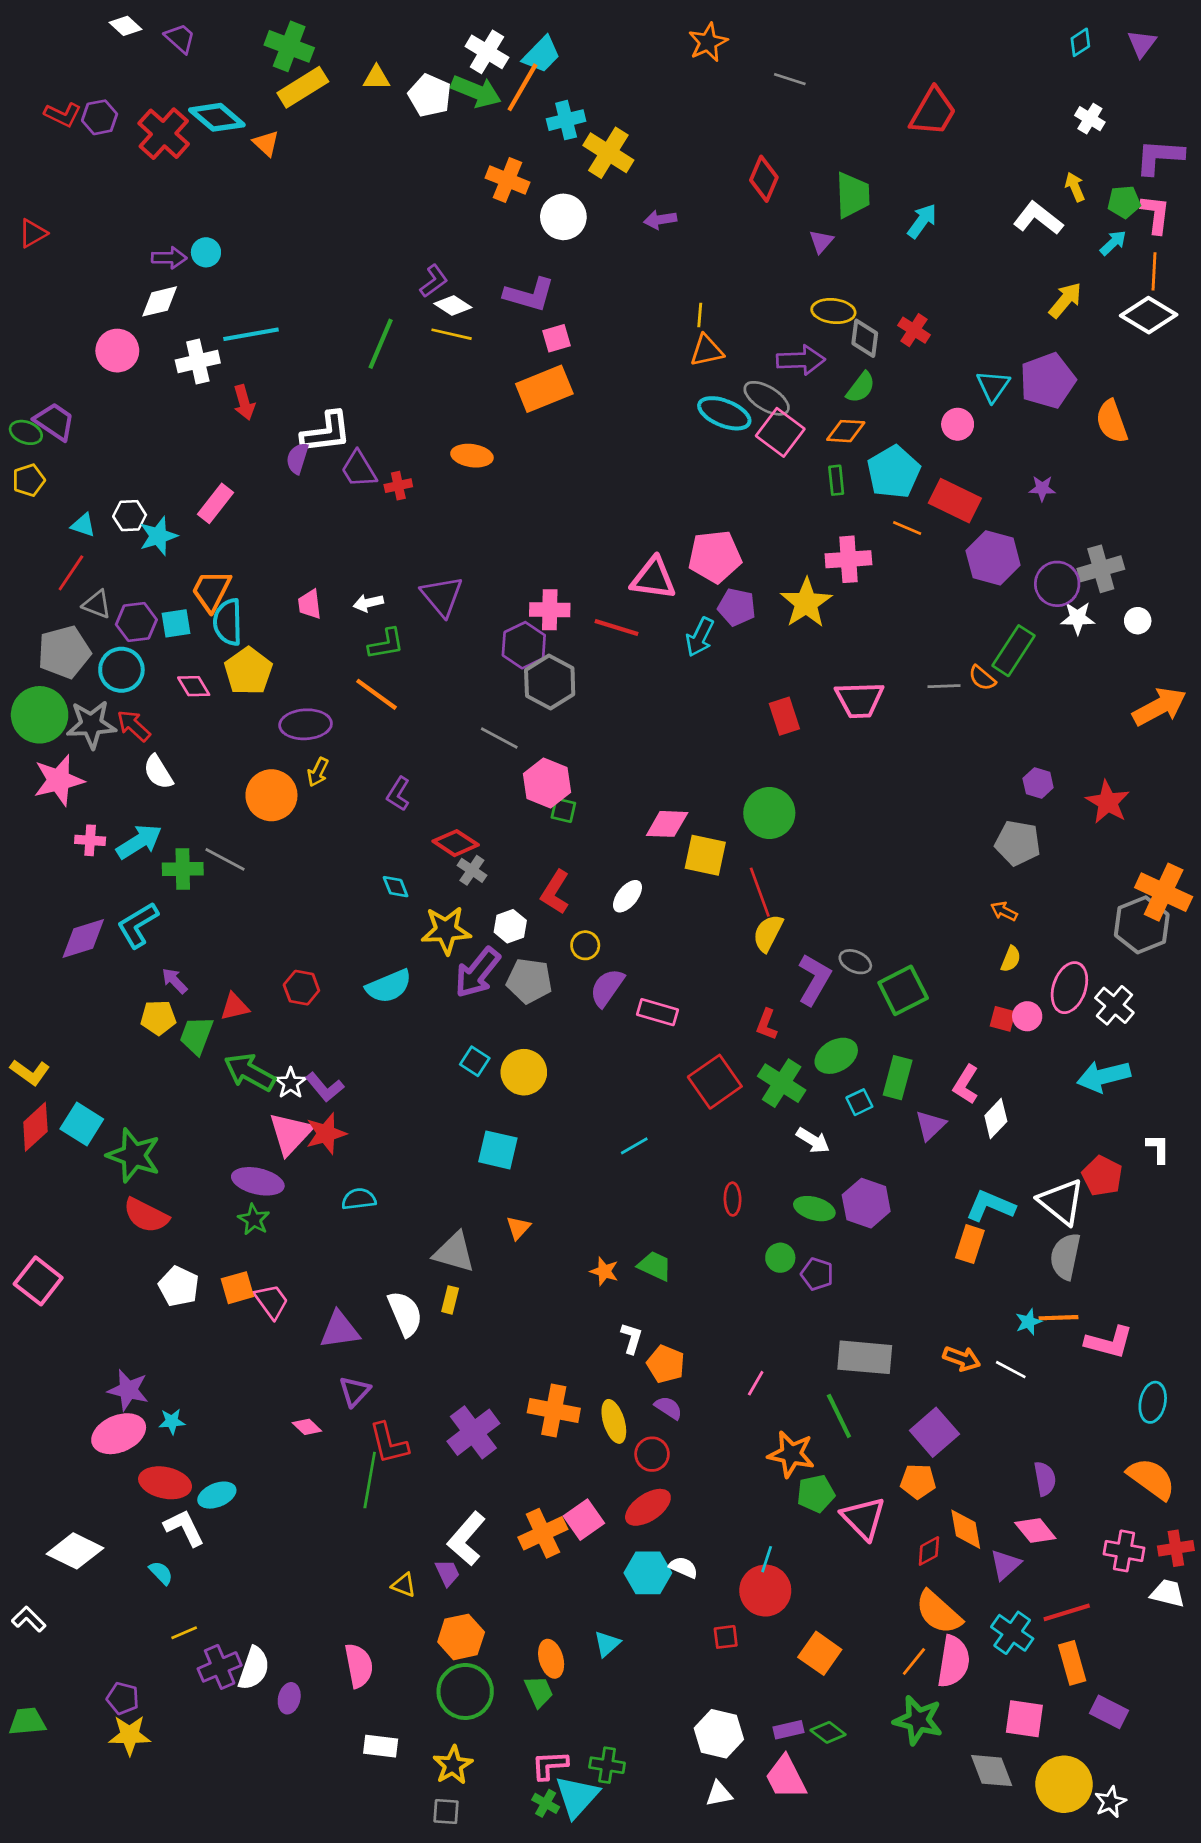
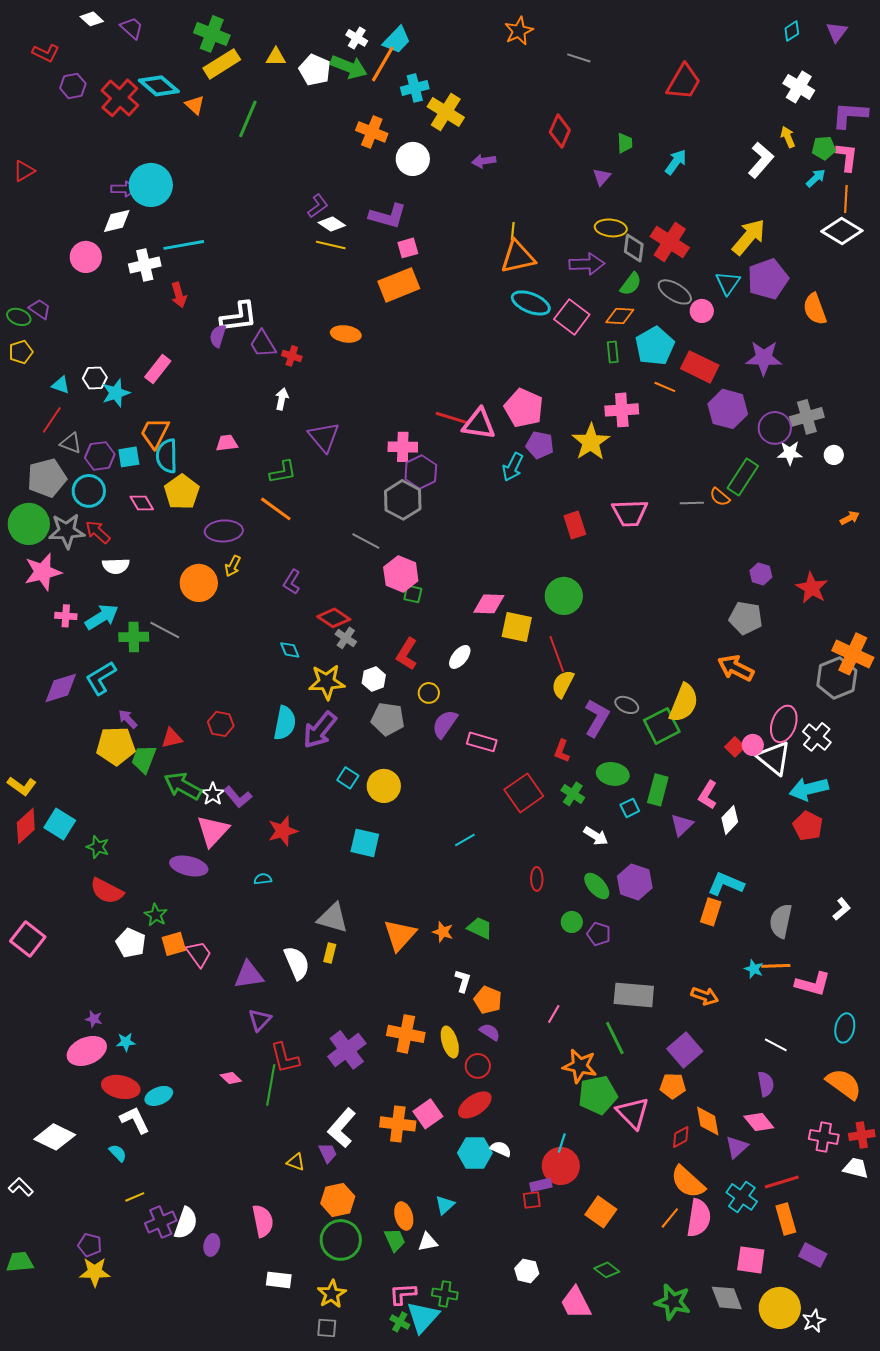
white cross: (487, 52) -> (357, 38), size x0.7
red L-shape: (63, 115) -> (46, 53), moved
white cross: (1090, 119) -> (799, 87), size x1.4
green trapezoid: (853, 195) -> (625, 143), size x0.6
white L-shape: (1038, 218) -> (761, 160), turned 93
cyan circle: (206, 252) -> (151, 185), size x2.0
yellow arrow: (1065, 300) -> (749, 237), moved, size x1.4
red cross: (914, 330) -> (670, 242), size x1.6
green line: (381, 344) -> (248, 119), moved
orange triangle: (707, 351) -> (518, 257), size x1.4
gray ellipse: (767, 398) -> (675, 292), moved
purple trapezoid: (55, 422) -> (40, 309), size x0.7
red cross: (398, 486) -> (292, 356), turned 30
purple star: (1042, 488) -> (764, 358), size x1.8
pink pentagon: (715, 557) -> (524, 408), turned 30
white arrow: (368, 603) -> (282, 399), moved, turned 115
pink trapezoid: (310, 604) -> (227, 443), turned 90
red line: (617, 627) -> (452, 418), moved
purple hexagon: (524, 645) -> (421, 472), moved
orange arrow: (1159, 707) -> (850, 518), size x0.5
white semicircle: (158, 772) -> (116, 566), turned -60
orange arrow: (1004, 911) -> (736, 668), size x1.8
yellow semicircle: (1011, 959) -> (684, 703), moved, size x2.0
purple arrow: (477, 973) -> (320, 730), moved
cyan semicircle: (389, 986) -> (285, 723), turned -56
yellow pentagon: (158, 1018) -> (116, 746), size x1.5
red square: (1003, 1019) -> (735, 747), turned 30
green ellipse: (836, 1056) -> (613, 774), turned 40
green cross: (782, 1083) -> (573, 794), size x0.7
red star: (326, 1134) -> (283, 831), moved
white L-shape: (1158, 1149) -> (842, 909), moved, turned 50
green star: (134, 1155) -> (98, 847), size x0.6
red pentagon: (1102, 1176) -> (808, 826), moved
cyan semicircle: (359, 1199) -> (263, 879), size x0.7
white triangle: (1061, 1202) -> (774, 758), moved
green ellipse: (814, 1209) -> (597, 886), turned 32
green star: (254, 1220) -> (156, 915), moved
orange triangle: (518, 1228) -> (400, 935), moved, size x1.8
cyan star: (1029, 1322) -> (754, 969), turned -30
white line: (1011, 1370) -> (776, 1045), moved
purple star: (128, 1390) -> (94, 1019), size x0.6
pink diamond: (307, 1427) -> (231, 1078), moved
green pentagon: (816, 1494) -> (598, 1095), size x1.4
orange cross: (543, 1533) -> (398, 1124), turned 32
green star: (918, 1720) -> (673, 1302), moved
purple rectangle: (788, 1730) -> (541, 1185), moved
white hexagon: (719, 1734) -> (527, 1271), size x0.7
white triangle: (719, 1794) -> (428, 1242), moved

